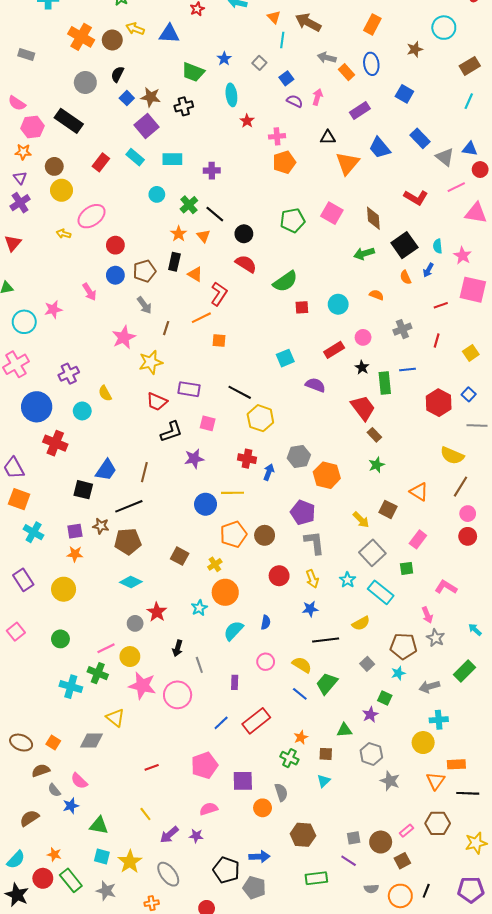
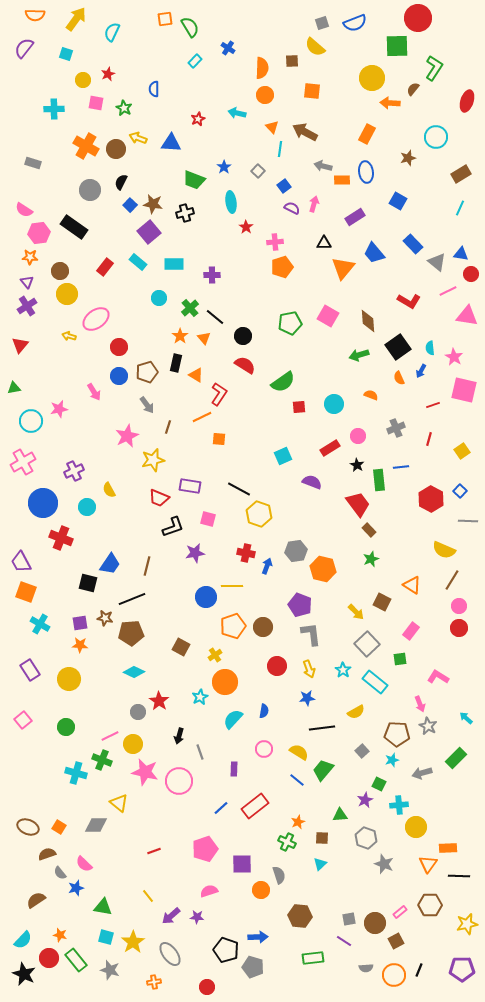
orange rectangle: (346, 72) -> (342, 180), turned -49
cyan cross: (439, 720) -> (399, 805), moved

